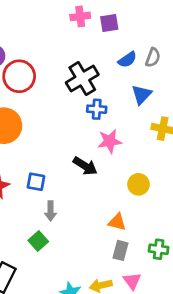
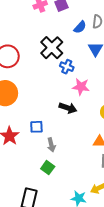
blue cross: (97, 109) -> (67, 67), turned 32
pink star: (110, 141) -> (81, 87), turned 30

